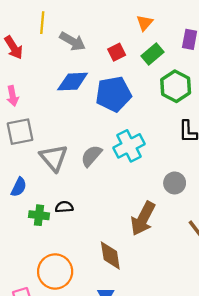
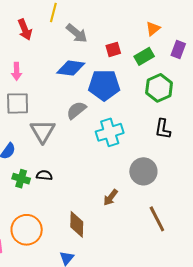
orange triangle: (145, 23) -> (153, 29), moved
gray semicircle: (91, 156) -> (76, 110), moved
gray circle: (175, 183) -> (143, 171), size x1.4
brown arrow: (143, 219) -> (111, 197), size x0.6

